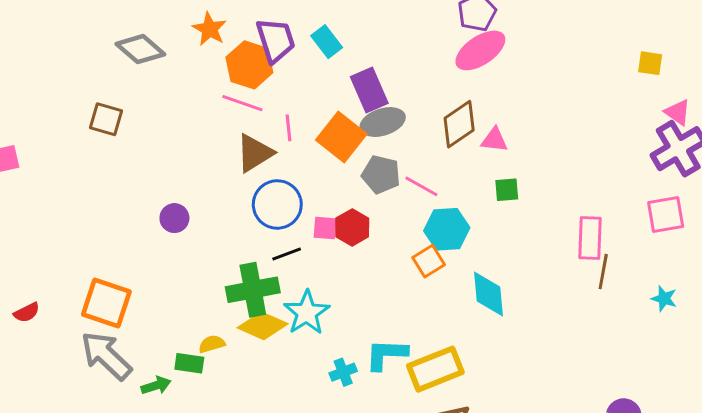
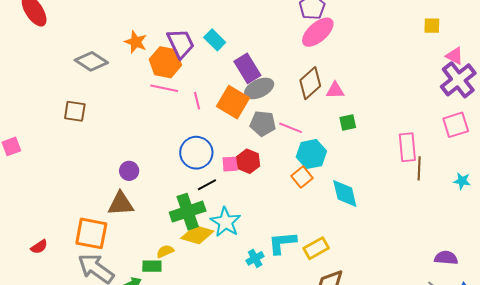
brown triangle: (255, 153) -> (121, 204), moved, turned 36
yellow rectangle: (435, 369) -> (316, 248), size x0.7

